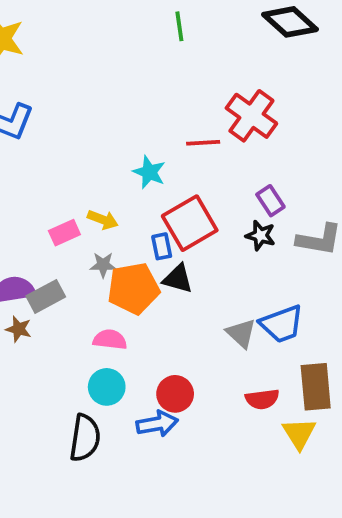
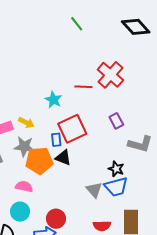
green line: (179, 26) -> (77, 24), turned -35
black star: (260, 235) -> (116, 169), moved
gray star: (103, 265) -> (24, 147), size x1.5

